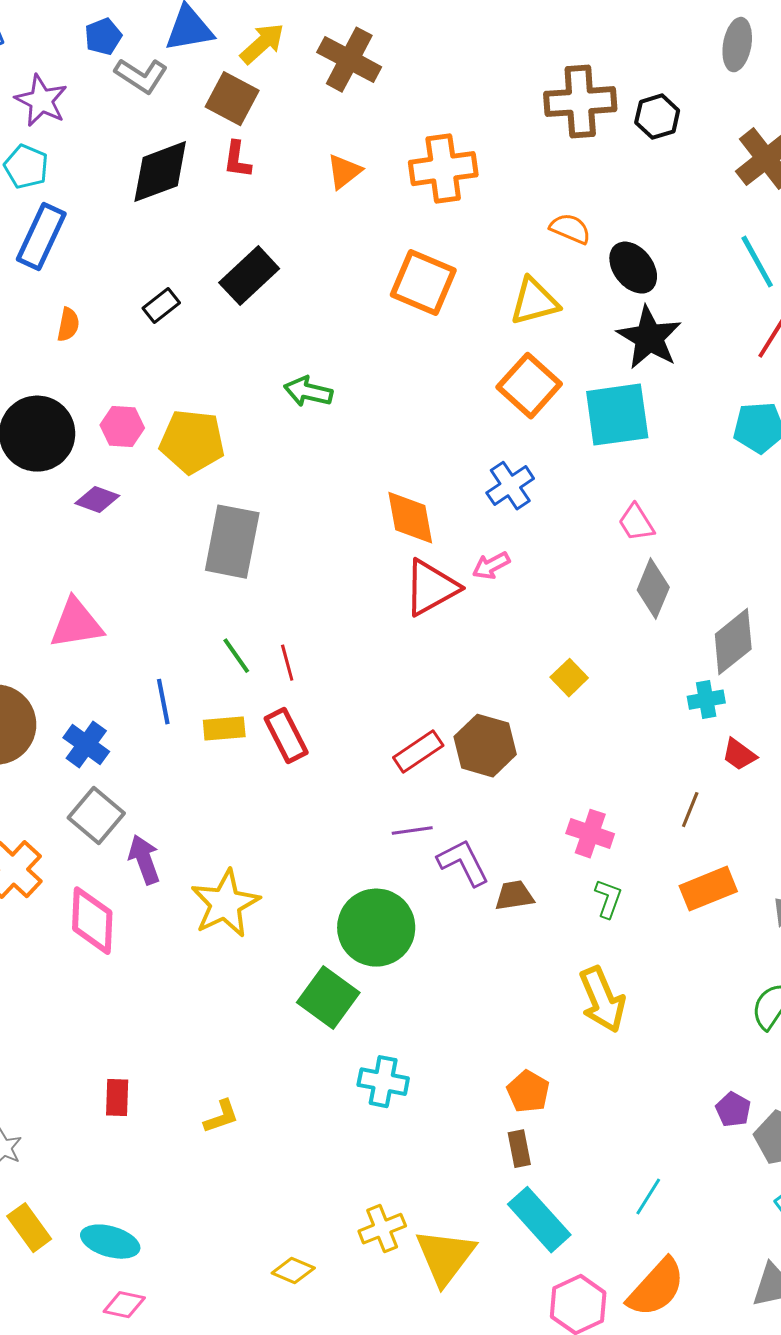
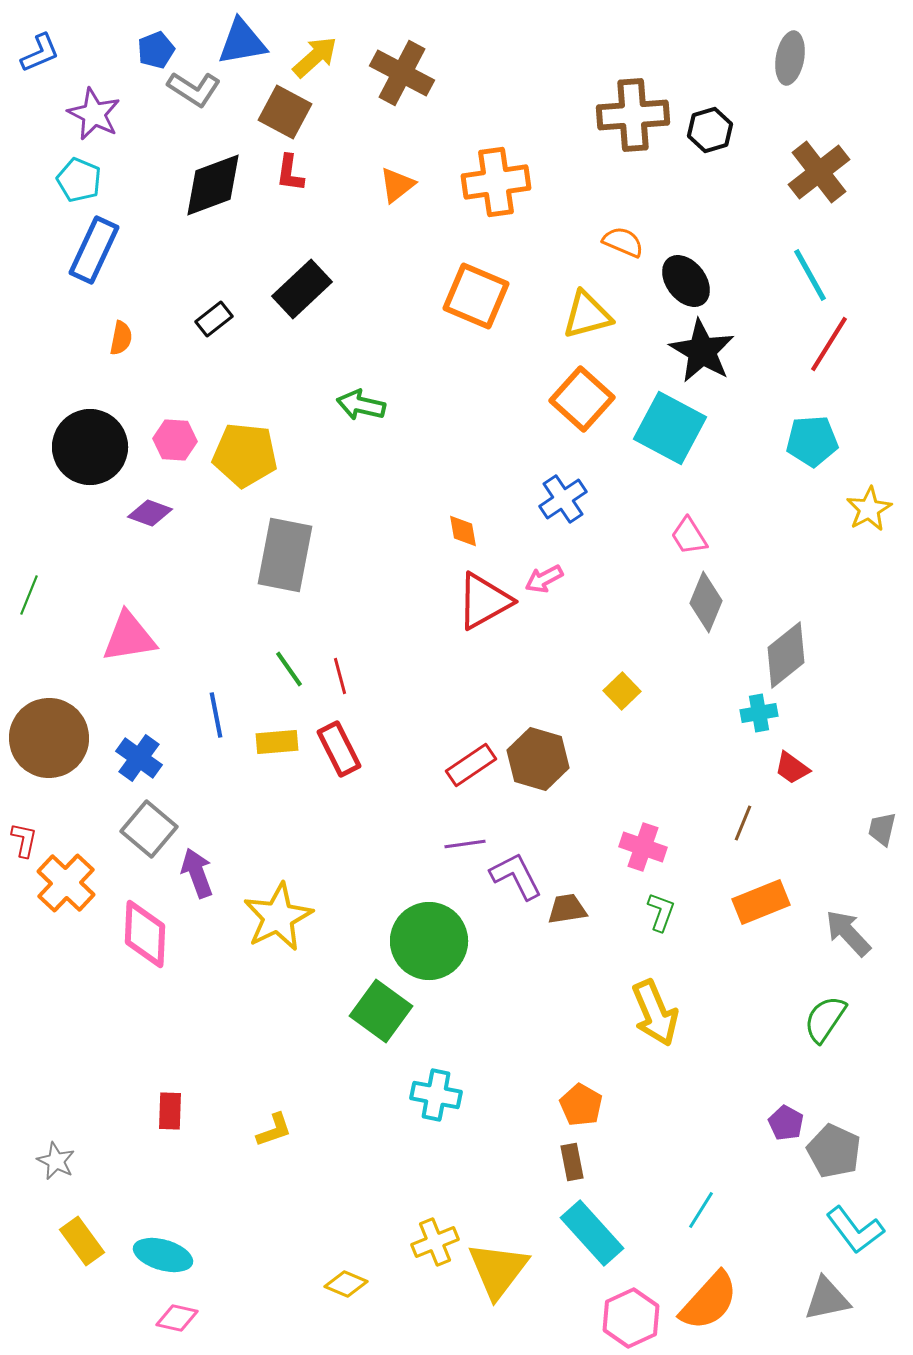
cyan square: (617, 415) -> (670, 428), turned 36
orange diamond: (410, 518) -> (463, 531), size x0.6

